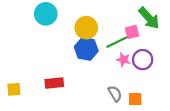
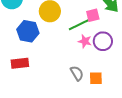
blue hexagon: (86, 49) -> (28, 31), moved

